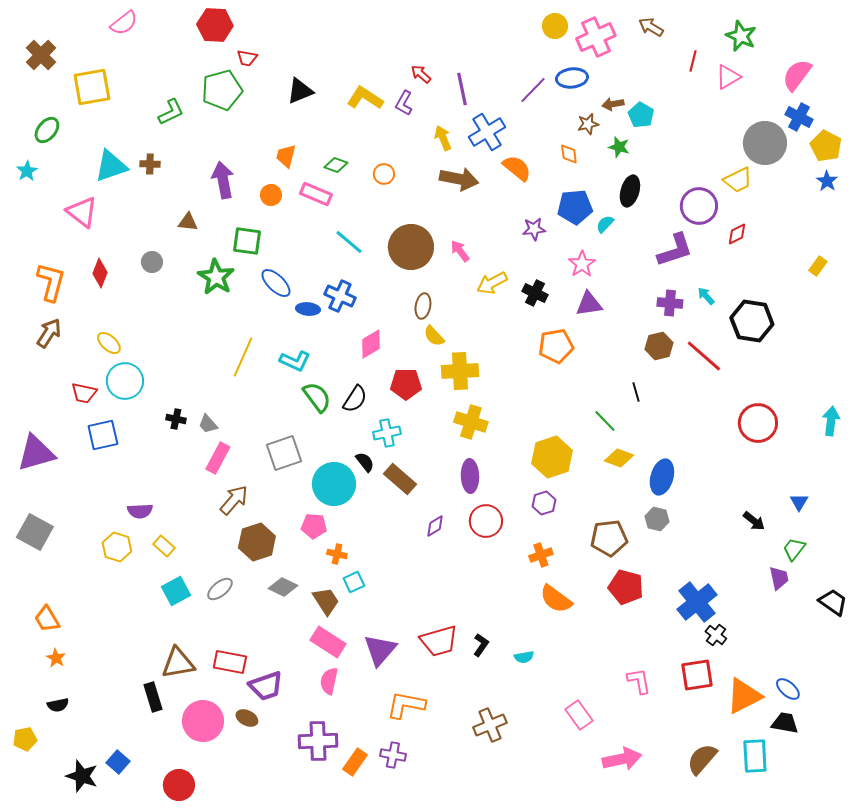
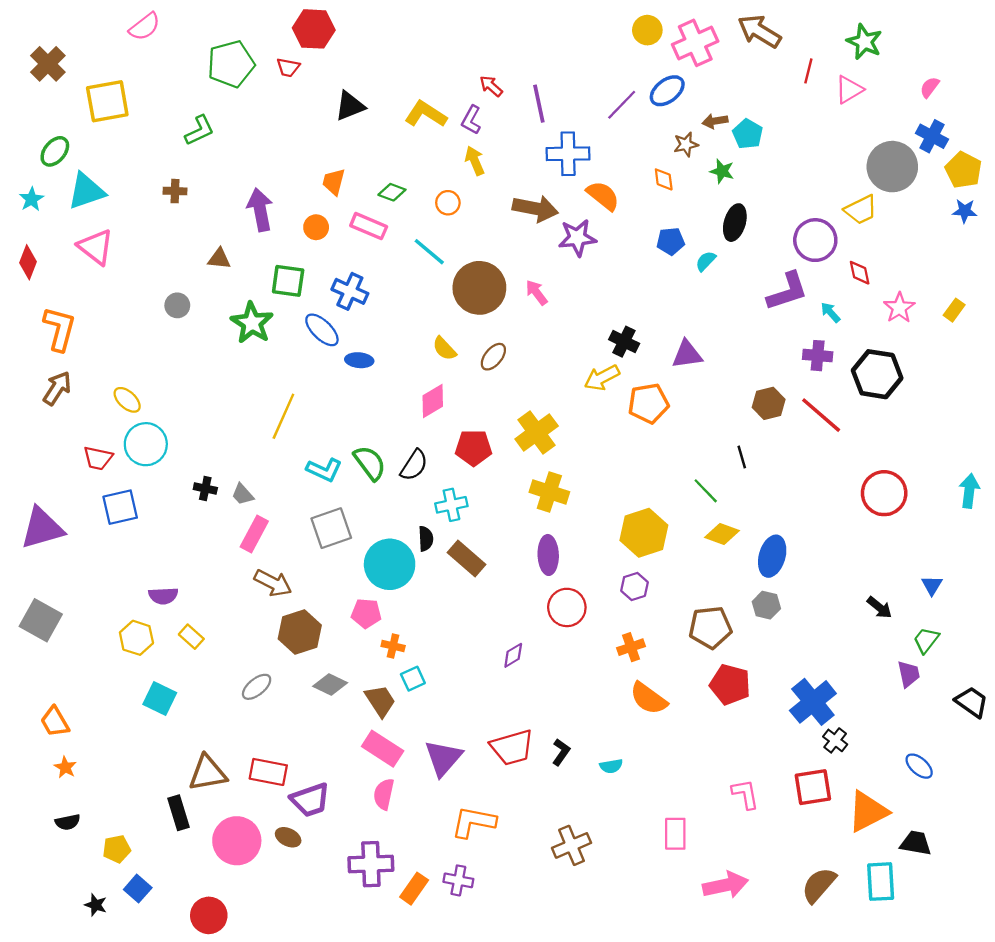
red hexagon: (215, 25) -> (314, 29), moved
brown arrow: (651, 27) -> (759, 31), size x1.5
pink semicircle: (797, 75) -> (930, 87), size x0.6
blue ellipse: (572, 78) -> (667, 91), turned -32
green pentagon: (222, 90) -> (231, 64), moved
blue cross: (487, 132) -> (568, 154), turned 30
yellow arrow: (443, 138) -> (475, 161), moved
cyan triangle: (111, 166) -> (86, 191), moved
blue star: (827, 181) -> (965, 211), turned -30
blue pentagon: (575, 207) -> (671, 241), size x0.7
purple star: (534, 229) -> (577, 238), moved, size x1.4
red diamond: (737, 234) -> (860, 273), turned -75
cyan line: (349, 242) -> (429, 252), moved
pink star: (582, 264) -> (899, 308), moved
red diamond: (100, 273) -> (28, 262), moved
yellow arrow: (492, 283) -> (602, 378), moved
blue cross: (340, 296) -> (350, 291), moved
cyan arrow: (706, 296) -> (830, 312), moved
purple cross: (670, 303) -> (818, 356), moved
brown ellipse: (423, 306) -> (493, 357), turned 30
yellow semicircle: (434, 336) -> (444, 349), moved
cyan L-shape: (295, 361) -> (324, 470), moved
yellow cross: (460, 371) -> (537, 433), turned -33
black semicircle: (365, 462) -> (426, 539), turned 35
brown arrow: (234, 500) -> (273, 583), turned 76
purple diamond: (435, 526) -> (513, 655), moved
cyan square: (176, 591) -> (160, 698), moved, turned -36
blue ellipse: (788, 689) -> (919, 766), moved
pink rectangle: (579, 715) -> (675, 834), turned 36
yellow pentagon: (25, 739) -> (117, 849), moved
black star: (82, 776) -> (96, 905), size x0.6

